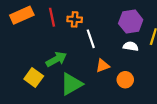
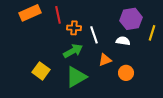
orange cross: (75, 19) -> (74, 28), moved
white semicircle: (131, 46) -> (123, 41), moved
green arrow: (56, 59) -> (73, 51), moved

